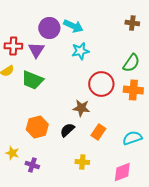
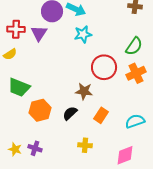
green trapezoid: (32, 80) -> (19, 87), moved
orange cross: (133, 90) -> (136, 73), turned -30
yellow star: (12, 153) -> (15, 149), moved

